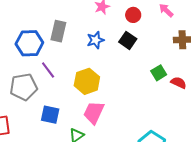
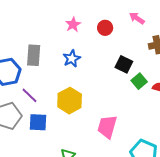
black square: (128, 40) -> (124, 64), moved
pink trapezoid: (94, 113) -> (107, 127), moved
blue square: (50, 115) -> (38, 122), moved

